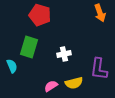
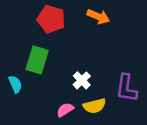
orange arrow: (100, 13) -> (98, 17), moved, turned -48
white cross: (64, 54) -> (82, 80), moved, turned -32

